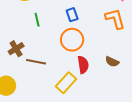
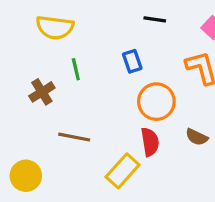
orange circle: (72, 40) -> (156, 102), moved
brown cross: (16, 49) -> (42, 92), moved

